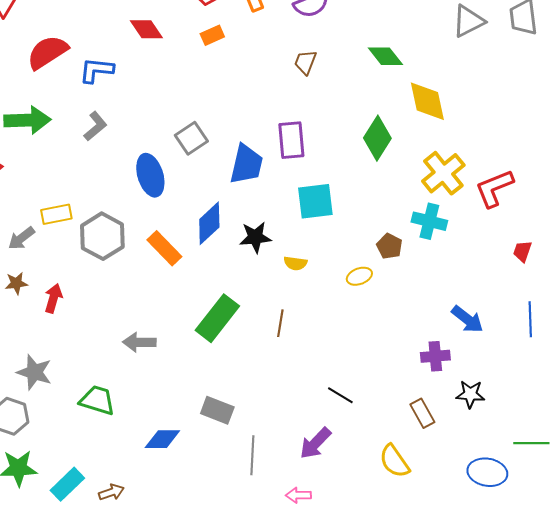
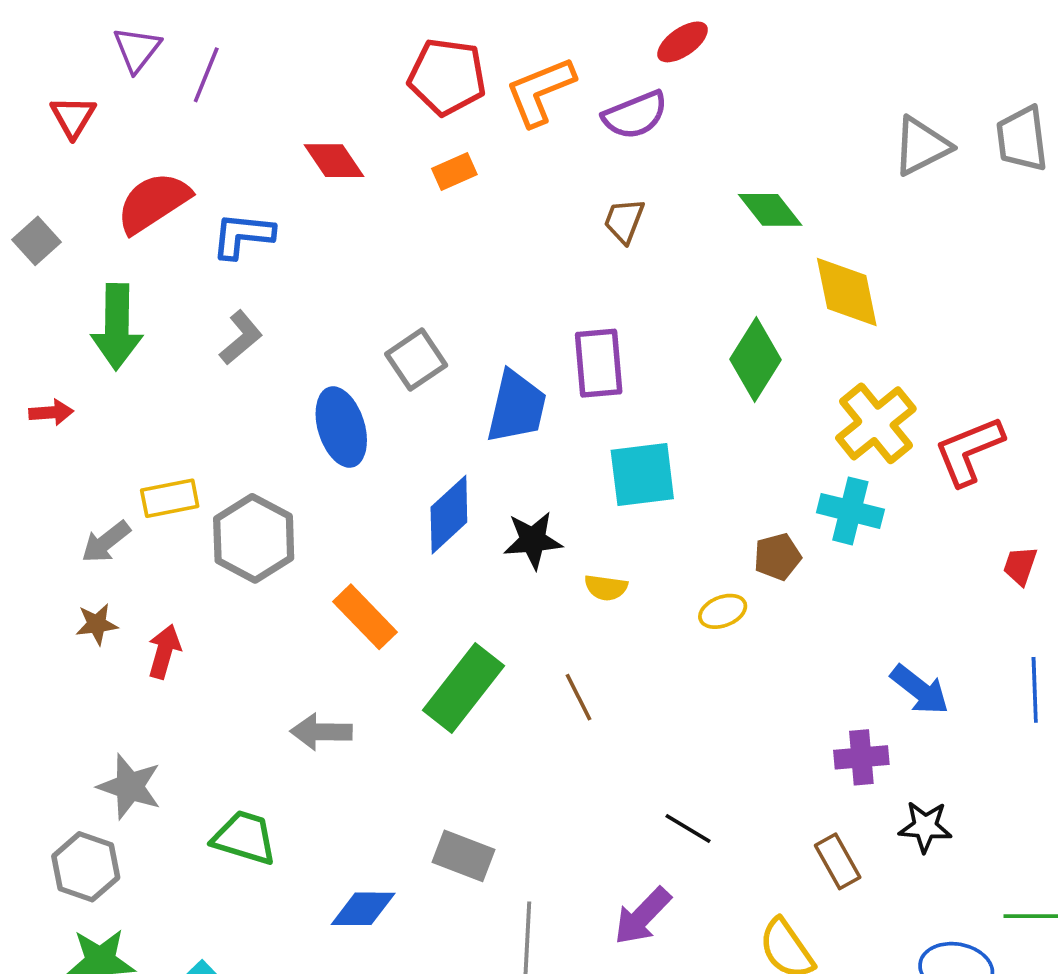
green arrow: (27, 120) -> (117, 327), turned 93
brown pentagon: (389, 246) -> (777, 557), turned 30
orange rectangle: (164, 248) -> (365, 617), moved
brown line: (280, 323) -> (578, 697), turned -36

